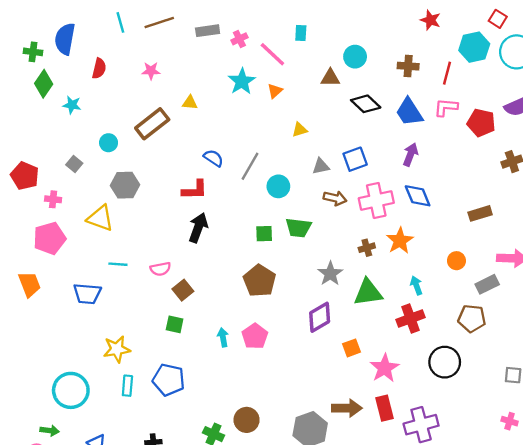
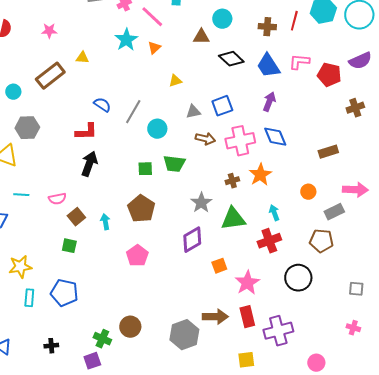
red line: (447, 73) -> (294, 21), moved
cyan arrow: (223, 337) -> (105, 222), moved

